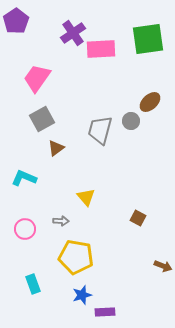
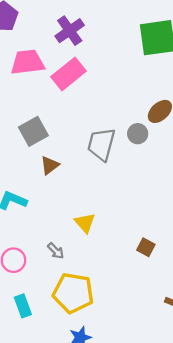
pink rectangle: (101, 49) -> (69, 74), moved, turned -36
pink trapezoid: (37, 78) -> (28, 62), moved, turned 48
gray arrow: (61, 221) -> (56, 251), turned 42
cyan rectangle: (33, 284) -> (23, 306), moved

